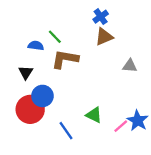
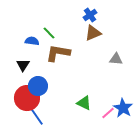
blue line: (66, 131) -> (37, 117), moved

